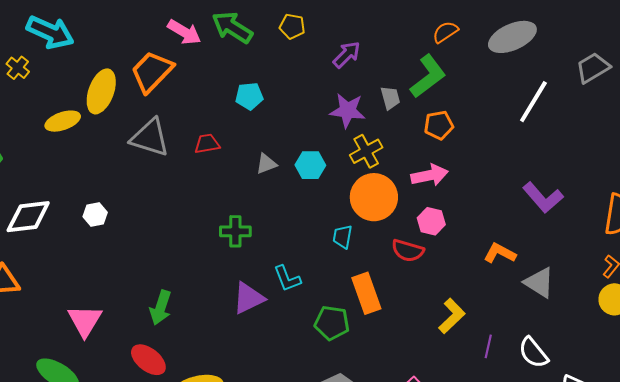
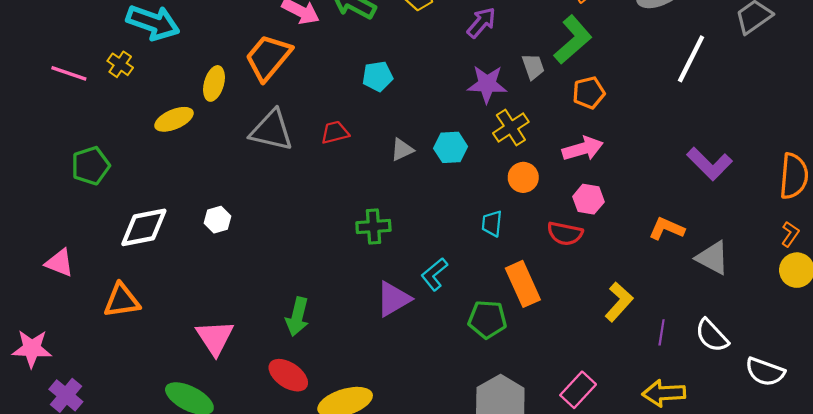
yellow ellipse: (101, 91) -> (214, 83), size x0.7
orange circle: (374, 197) -> (523, 177), size x0.6
cyan L-shape: (287, 279) -> (434, 274), turned 76

